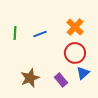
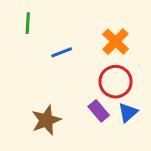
green line: (15, 33) -> (28, 23), moved
purple rectangle: (61, 80) -> (99, 111), moved

